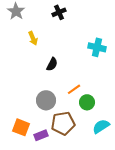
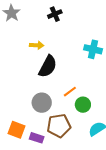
yellow arrow: (33, 38) -> (37, 45), moved, turned -64
black semicircle: (52, 64) -> (48, 66), size x1.6
purple rectangle: (41, 135) -> (37, 138), turned 40

